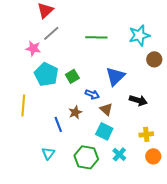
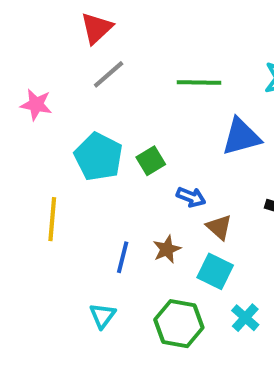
pink star: (33, 48) -> (36, 105), moved
blue triangle: (115, 76) -> (241, 137), moved, turned 30
brown star: (75, 112) -> (167, 249), moved
blue line: (58, 124) -> (123, 257), turned 35

